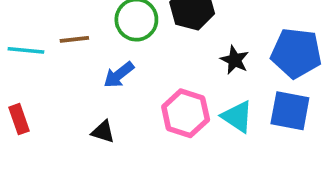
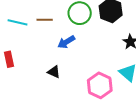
pink hexagon: (186, 113) -> (100, 85), moved

